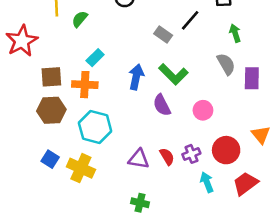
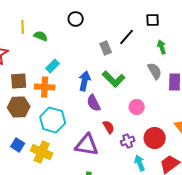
green semicircle: (80, 19) -> (41, 36), turned 72
gray rectangle: (163, 34) -> (106, 48), turned 32
purple semicircle: (162, 105) -> (94, 103), moved
red semicircle: (167, 157) -> (109, 127), moved
purple triangle: (139, 159) -> (87, 145), size x1.4

